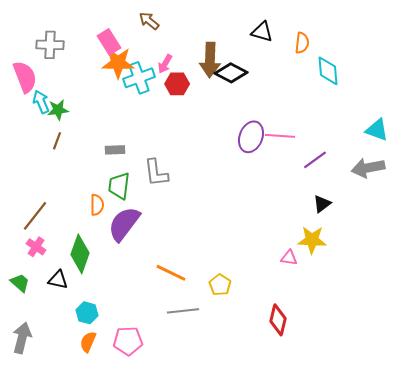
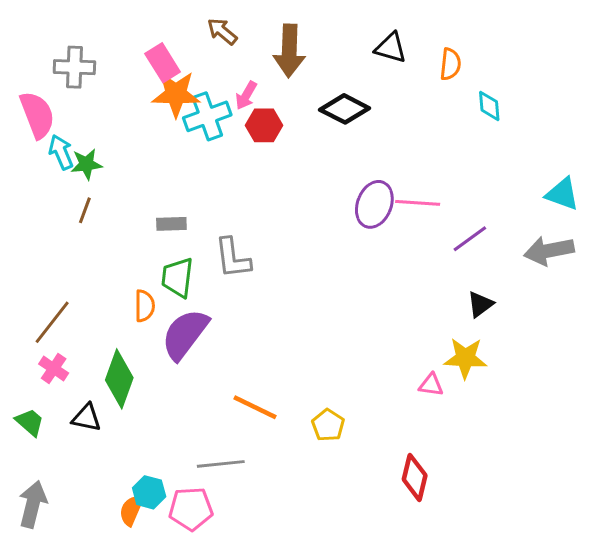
brown arrow: (210, 60) -> (289, 51), moved
cyan diamond: (328, 71) -> (489, 106), size x0.7
gray line: (183, 311) -> (221, 464), moved
cyan hexagon: (87, 313) -> (149, 492), moved

